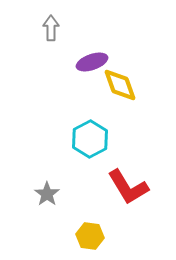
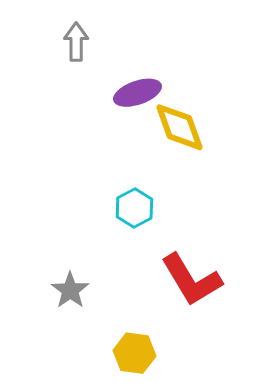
cyan hexagon: (90, 139) -> (134, 208), size x0.7

